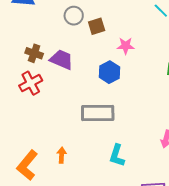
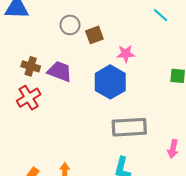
blue hexagon: (109, 72) -> (110, 82), size x1.4
gray rectangle: (98, 113) -> (129, 127), moved

